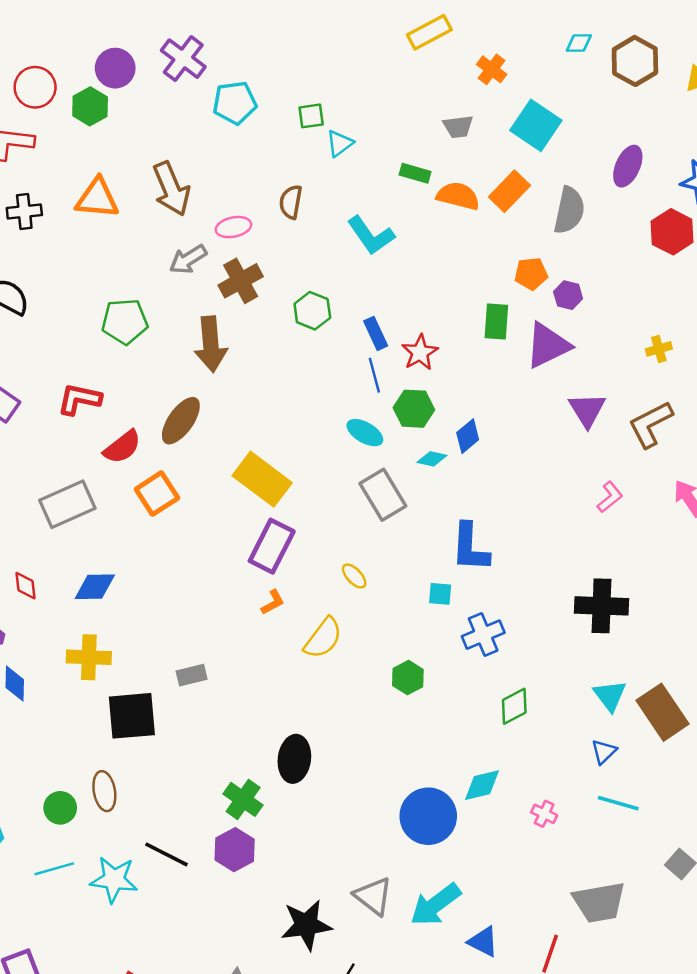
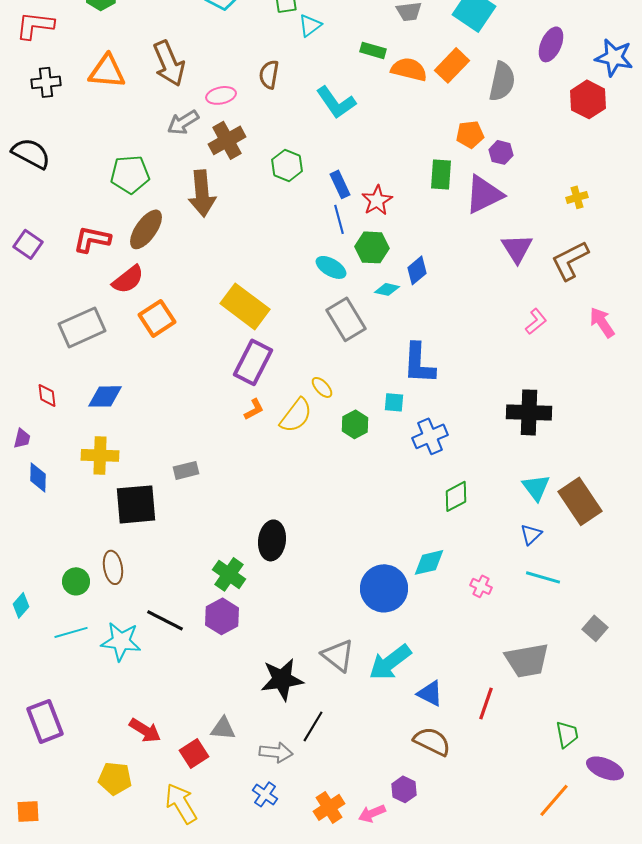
brown ellipse: (181, 421) -> (146, 229), moved
yellow semicircle: (323, 638) -> (296, 415), moved
green hexagon: (408, 678) -> (355, 424), moved

